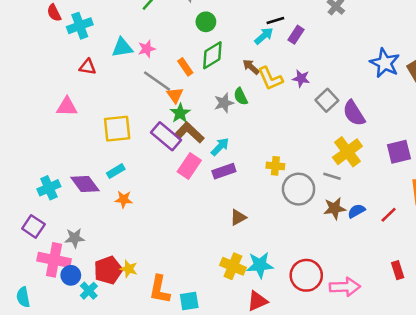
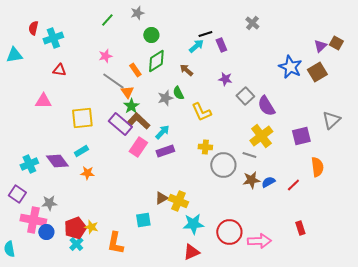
red semicircle: (54, 13) -> (33, 28), turned 40
purple rectangle: (296, 35) -> (221, 45), turned -56
cyan triangle: (122, 48) -> (14, 55), moved
yellow L-shape: (270, 78) -> (201, 112), moved
brown triangle: (238, 217) -> (161, 198), moved
yellow cross: (233, 266) -> (178, 201), moved
cyan cross: (89, 291) -> (76, 244), moved
cyan square: (189, 301) -> (143, 220), moved

